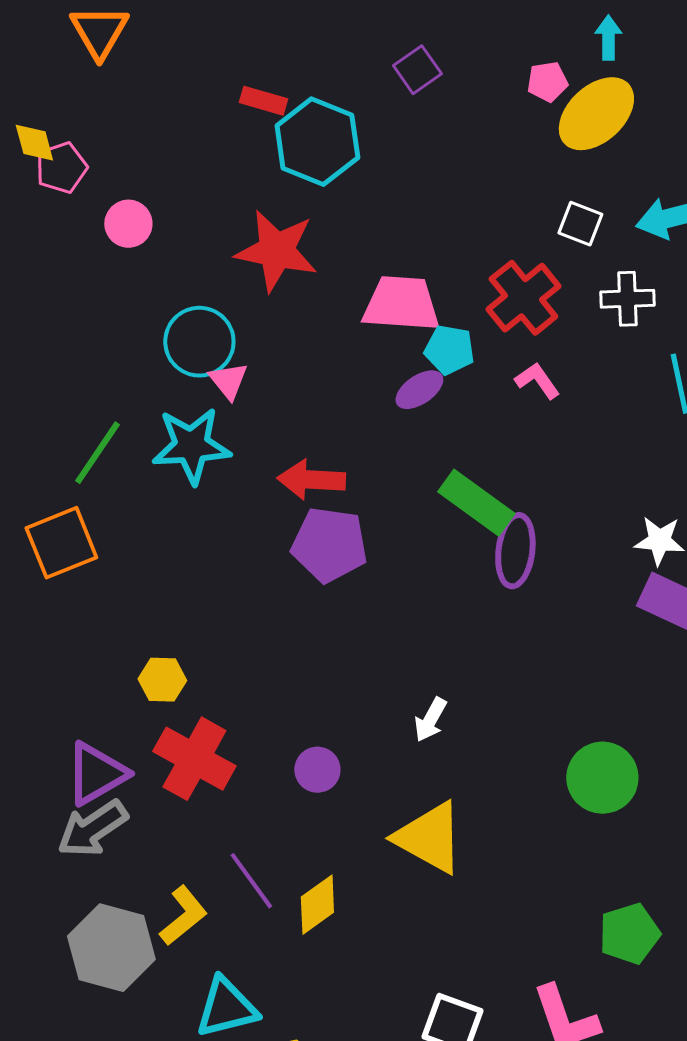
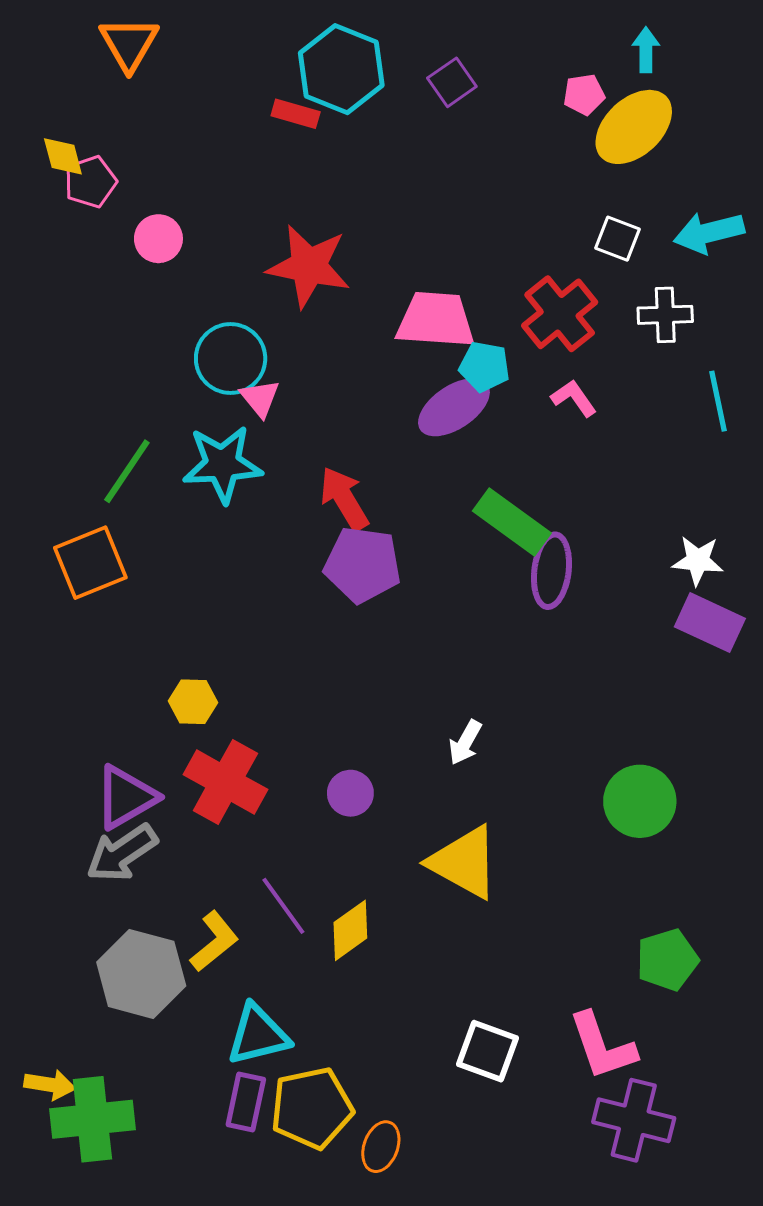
cyan hexagon: (317, 142) -> (341, 69), moved
purple ellipse: (419, 390) -> (454, 407), size x1.5
red arrow: (311, 480) -> (344, 499), turned 56

